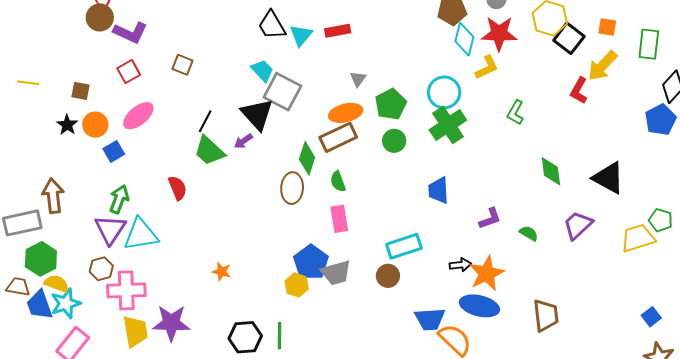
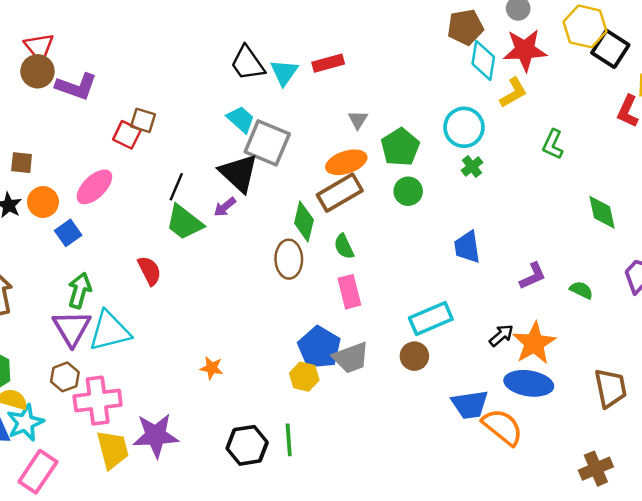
red square: (129, 72) -> (127, 135), moved, turned -30
green cross: (448, 125) -> (472, 166), size x0.5
black arrow: (460, 265) -> (501, 335), turned -30

